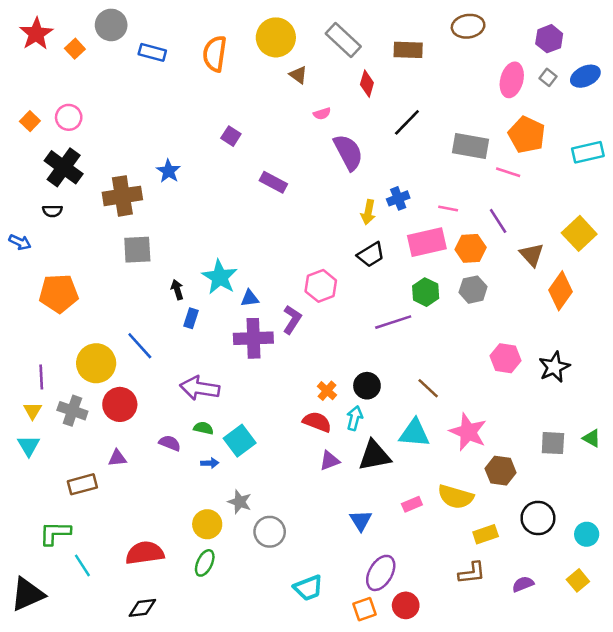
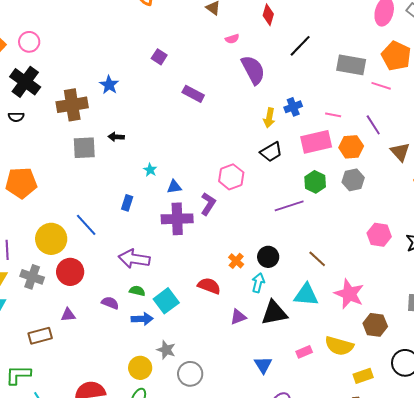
cyan star: (220, 277) -> (150, 170), size x0.5
black arrow: (177, 290) -> (116, 137), moved, turned -70
red semicircle: (317, 422) -> (209, 286), moved
blue arrow: (210, 463) -> (142, 319), size x1.5

